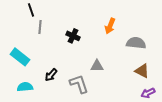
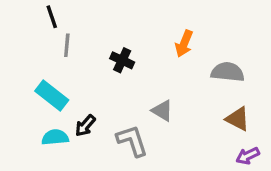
cyan rectangle: (20, 57) -> (52, 95), moved
gray triangle: (97, 66) -> (162, 111), turned 32
cyan semicircle: (25, 87) -> (55, 137), moved

